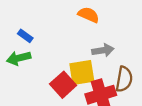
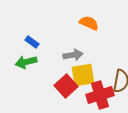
gray arrow: (103, 50) -> (73, 55), moved

